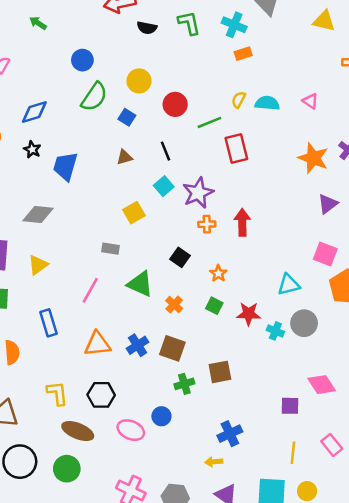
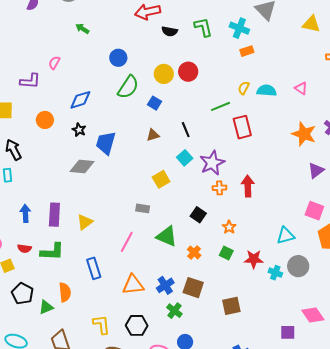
red circle: (175, 104) -> (188, 72), moved
gray diamond: (38, 214) -> (82, 166), moved
green cross: (184, 384) -> (174, 311), moved, turned -35

